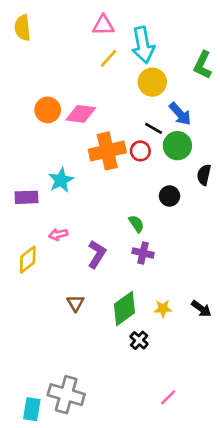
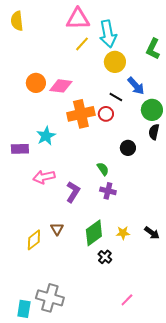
pink triangle: (103, 25) -> (78, 19), size x1.4
green circle: (177, 146) -> (152, 110), moved
pink arrow: (58, 234) -> (44, 177), size x1.5
yellow diamond: (28, 260) -> (34, 240), moved

